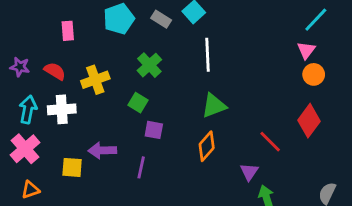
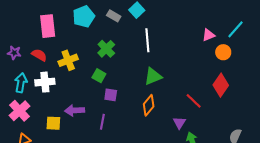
cyan line: (316, 20) -> (236, 29), moved
pink rectangle: (68, 31) -> (48, 26), size x1.6
pink triangle: (306, 50) -> (208, 35), moved, turned 32

